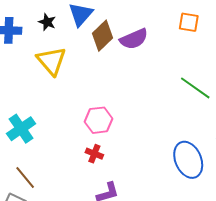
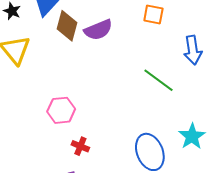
brown diamond: (103, 36) -> (67, 26), turned -32
red cross: (94, 154) -> (80, 146), moved

